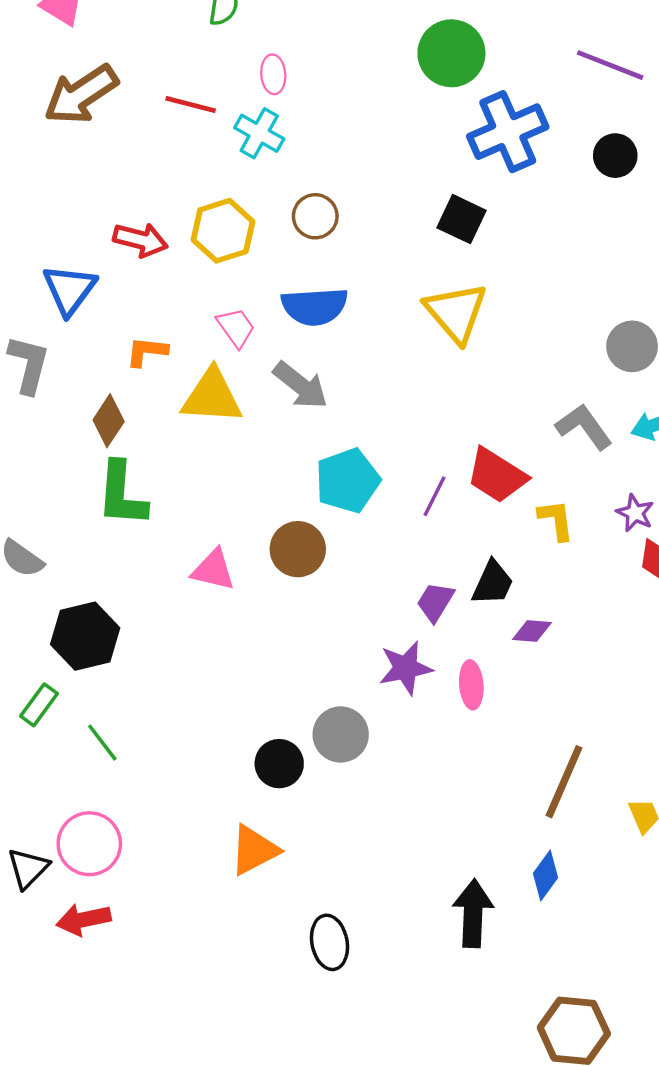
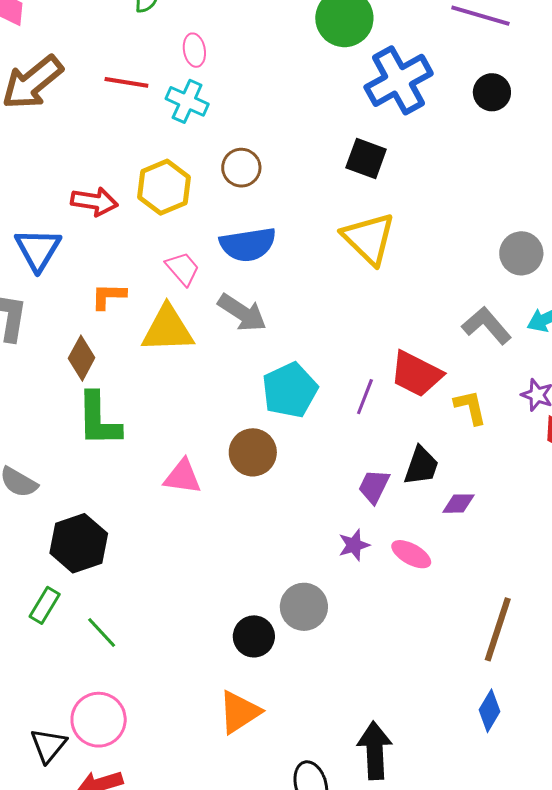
purple star: (406, 668) -> (354, 545), size x0.7
pink ellipse: (471, 685) -> (411, 554), turned -51
black arrow: (473, 913) -> (375, 751), moved

